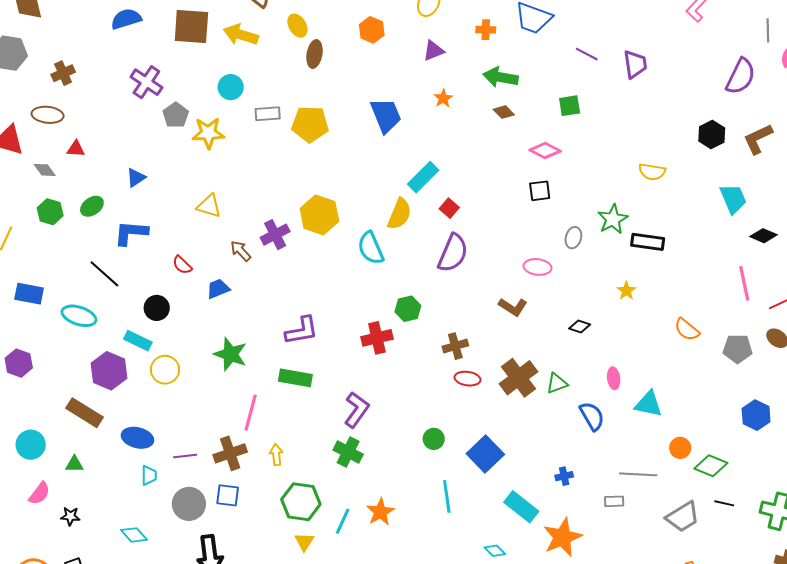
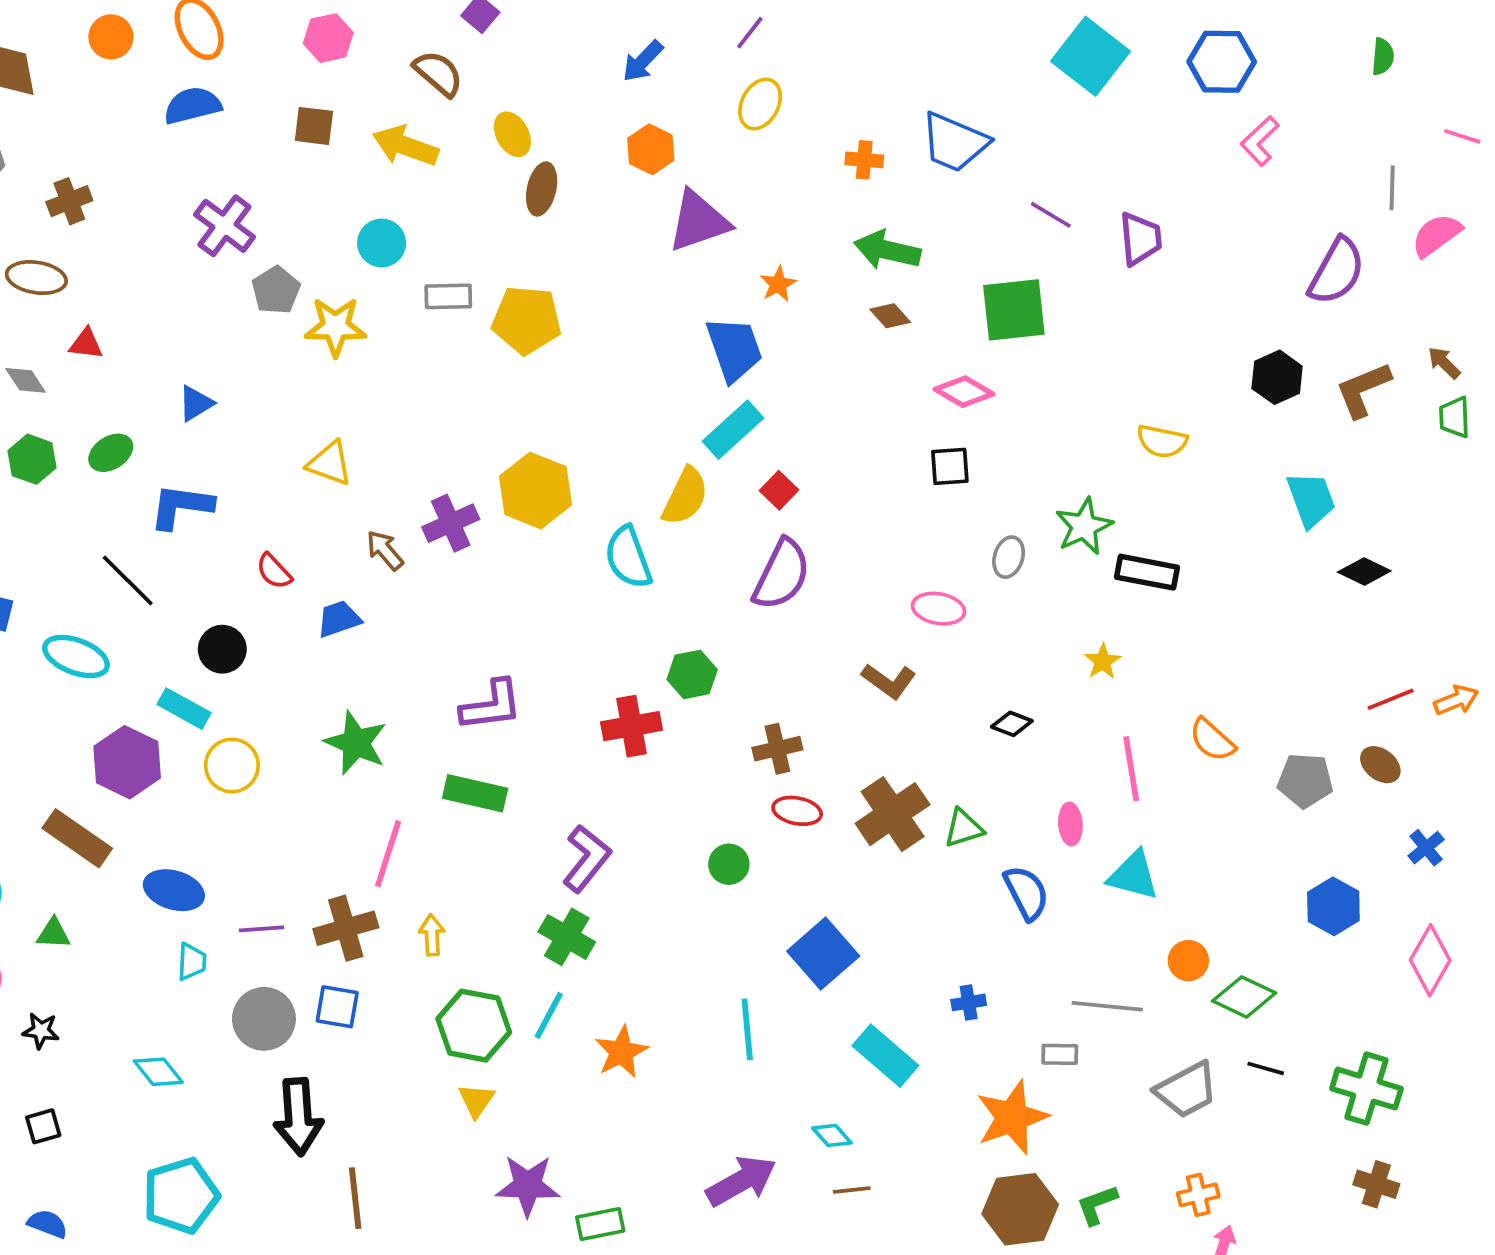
brown square: (191, 26) -> (314, 126), size x0.6
purple triangle: (433, 51) -> (699, 221), moved, size x1.6
green square: (570, 106) -> (1014, 310), size x1.6
blue trapezoid: (386, 115) -> (734, 349), moved
pink line: (744, 283) -> (1131, 769), moved
green circle: (434, 439) -> (729, 864), moved
cyan line: (343, 521) -> (549, 1015), moved
orange star: (562, 537) -> (1012, 1117), moved

